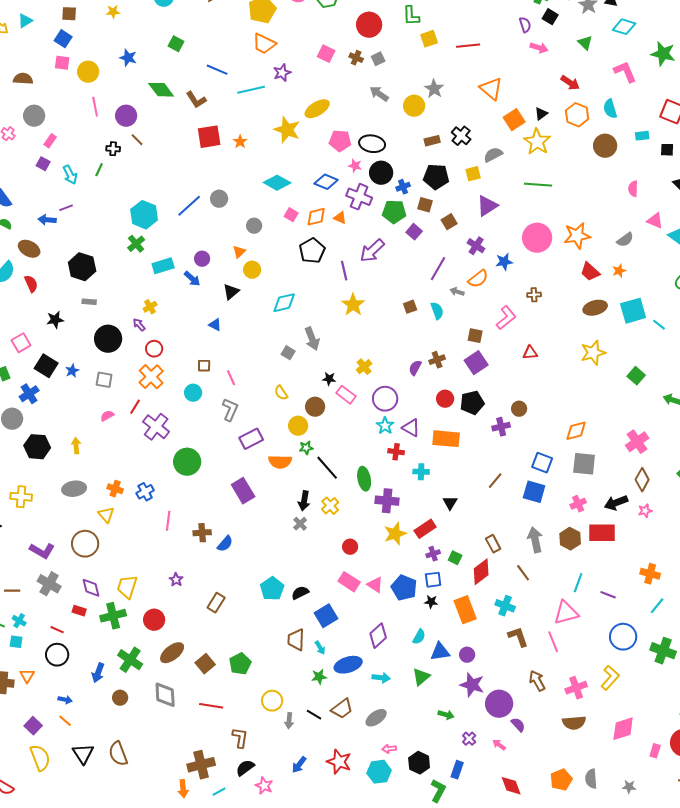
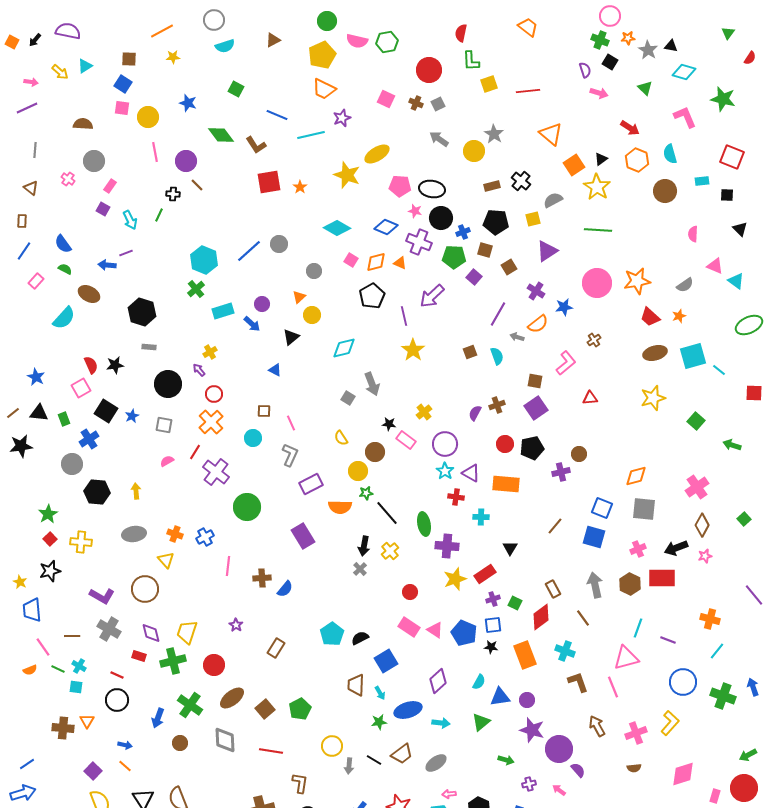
red semicircle: (31, 284) -> (91, 365), moved
brown cross: (534, 295) -> (594, 340), turned -32
brown semicircle: (574, 723) -> (634, 768), size x0.6
purple cross: (469, 739) -> (529, 784), turned 32

